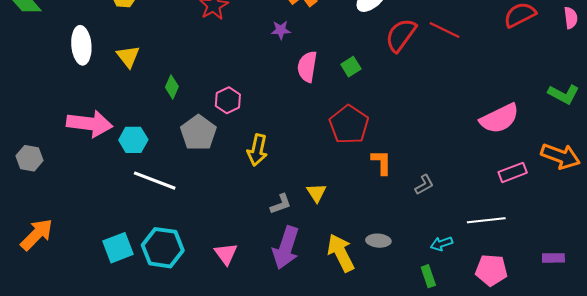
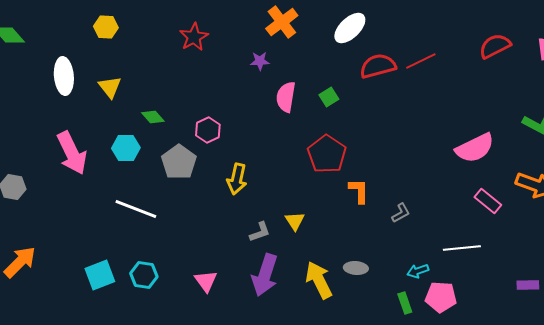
red line: (445, 30) -> (421, 61), turned -52
red semicircle: (401, 35) -> (378, 66), turned 39
green diamond: (172, 87) -> (153, 117), turned -65
pink arrow: (90, 124) -> (72, 153), turned 57
cyan hexagon: (133, 140) -> (126, 148), moved
pink rectangle: (513, 172) -> (488, 201), turned 60
cyan hexagon: (163, 248) -> (144, 275), size x0.7
pink pentagon: (491, 270) -> (441, 297), moved

